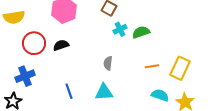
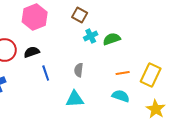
blue line: (69, 91) -> (46, 73), moved
cyan semicircle: (160, 95) -> (121, 96), moved

